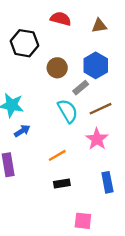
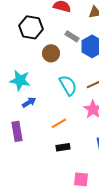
brown circle: (57, 68) -> (51, 53), moved
gray rectangle: (81, 88) -> (72, 36), moved, turned 72

